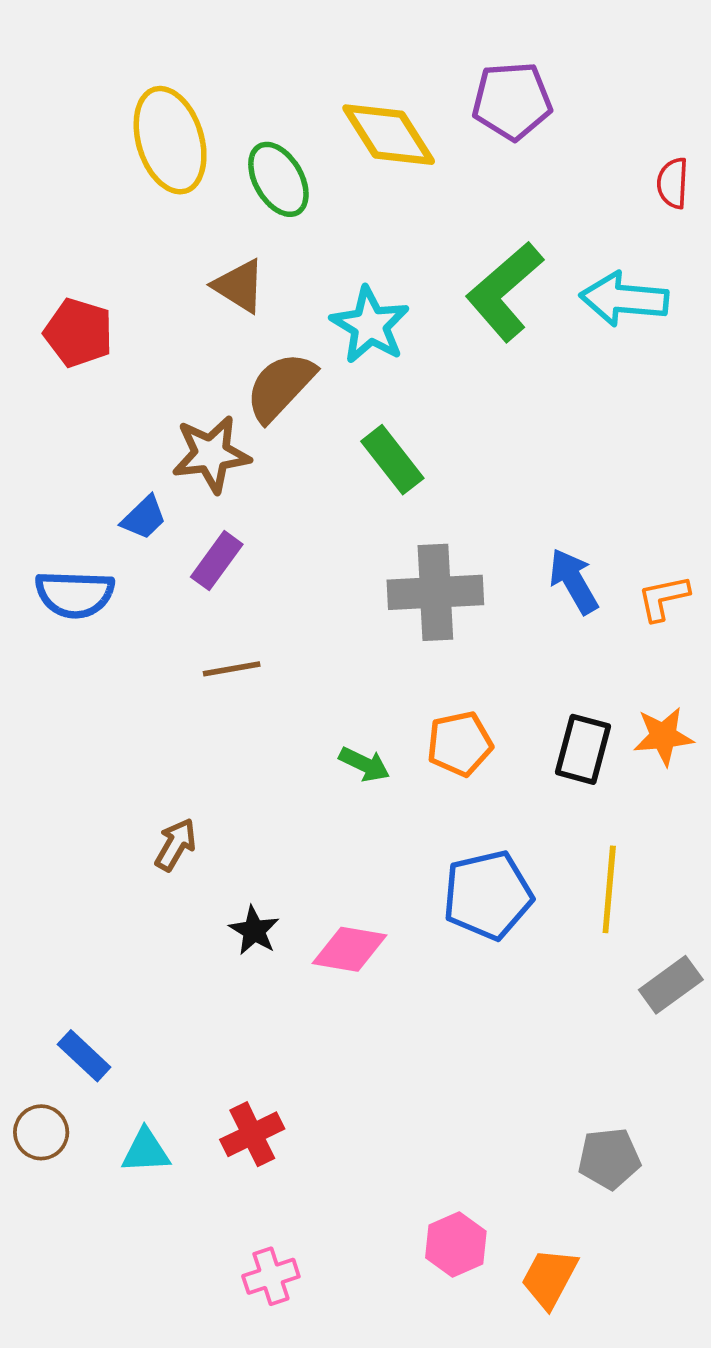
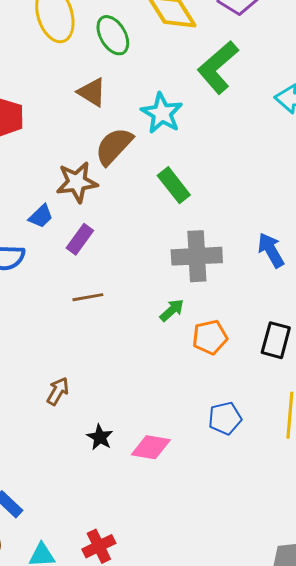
green L-shape: (505, 291) -> (218, 67), moved
green arrow: (364, 764) -> (172, 310), moved, turned -68
blue pentagon: (488, 895) -> (225, 418), size x0.7

